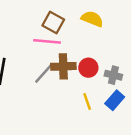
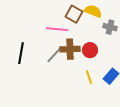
brown square: (53, 23) -> (74, 14), moved
gray cross: (113, 75) -> (110, 27), moved

